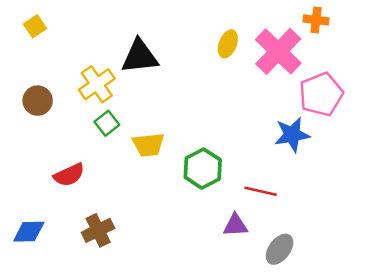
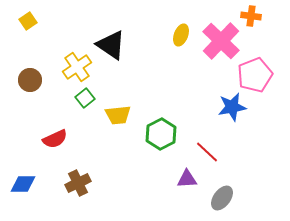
black triangle: (140, 56) -> (111, 45), turned 40
red line: (261, 191) -> (207, 152), turned 30

